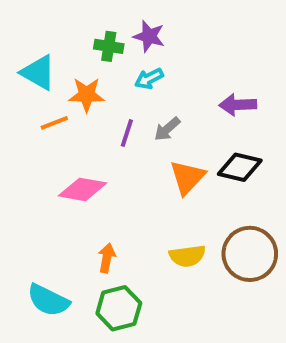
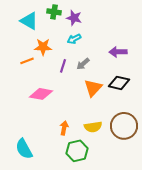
green cross: (109, 46) -> (54, 12), moved
cyan triangle: (38, 73) -> (29, 21), moved
orange arrow: (107, 258) -> (64, 128), moved
cyan semicircle: (48, 300) -> (24, 149), turned 35
green hexagon: (119, 308) -> (77, 151), moved

